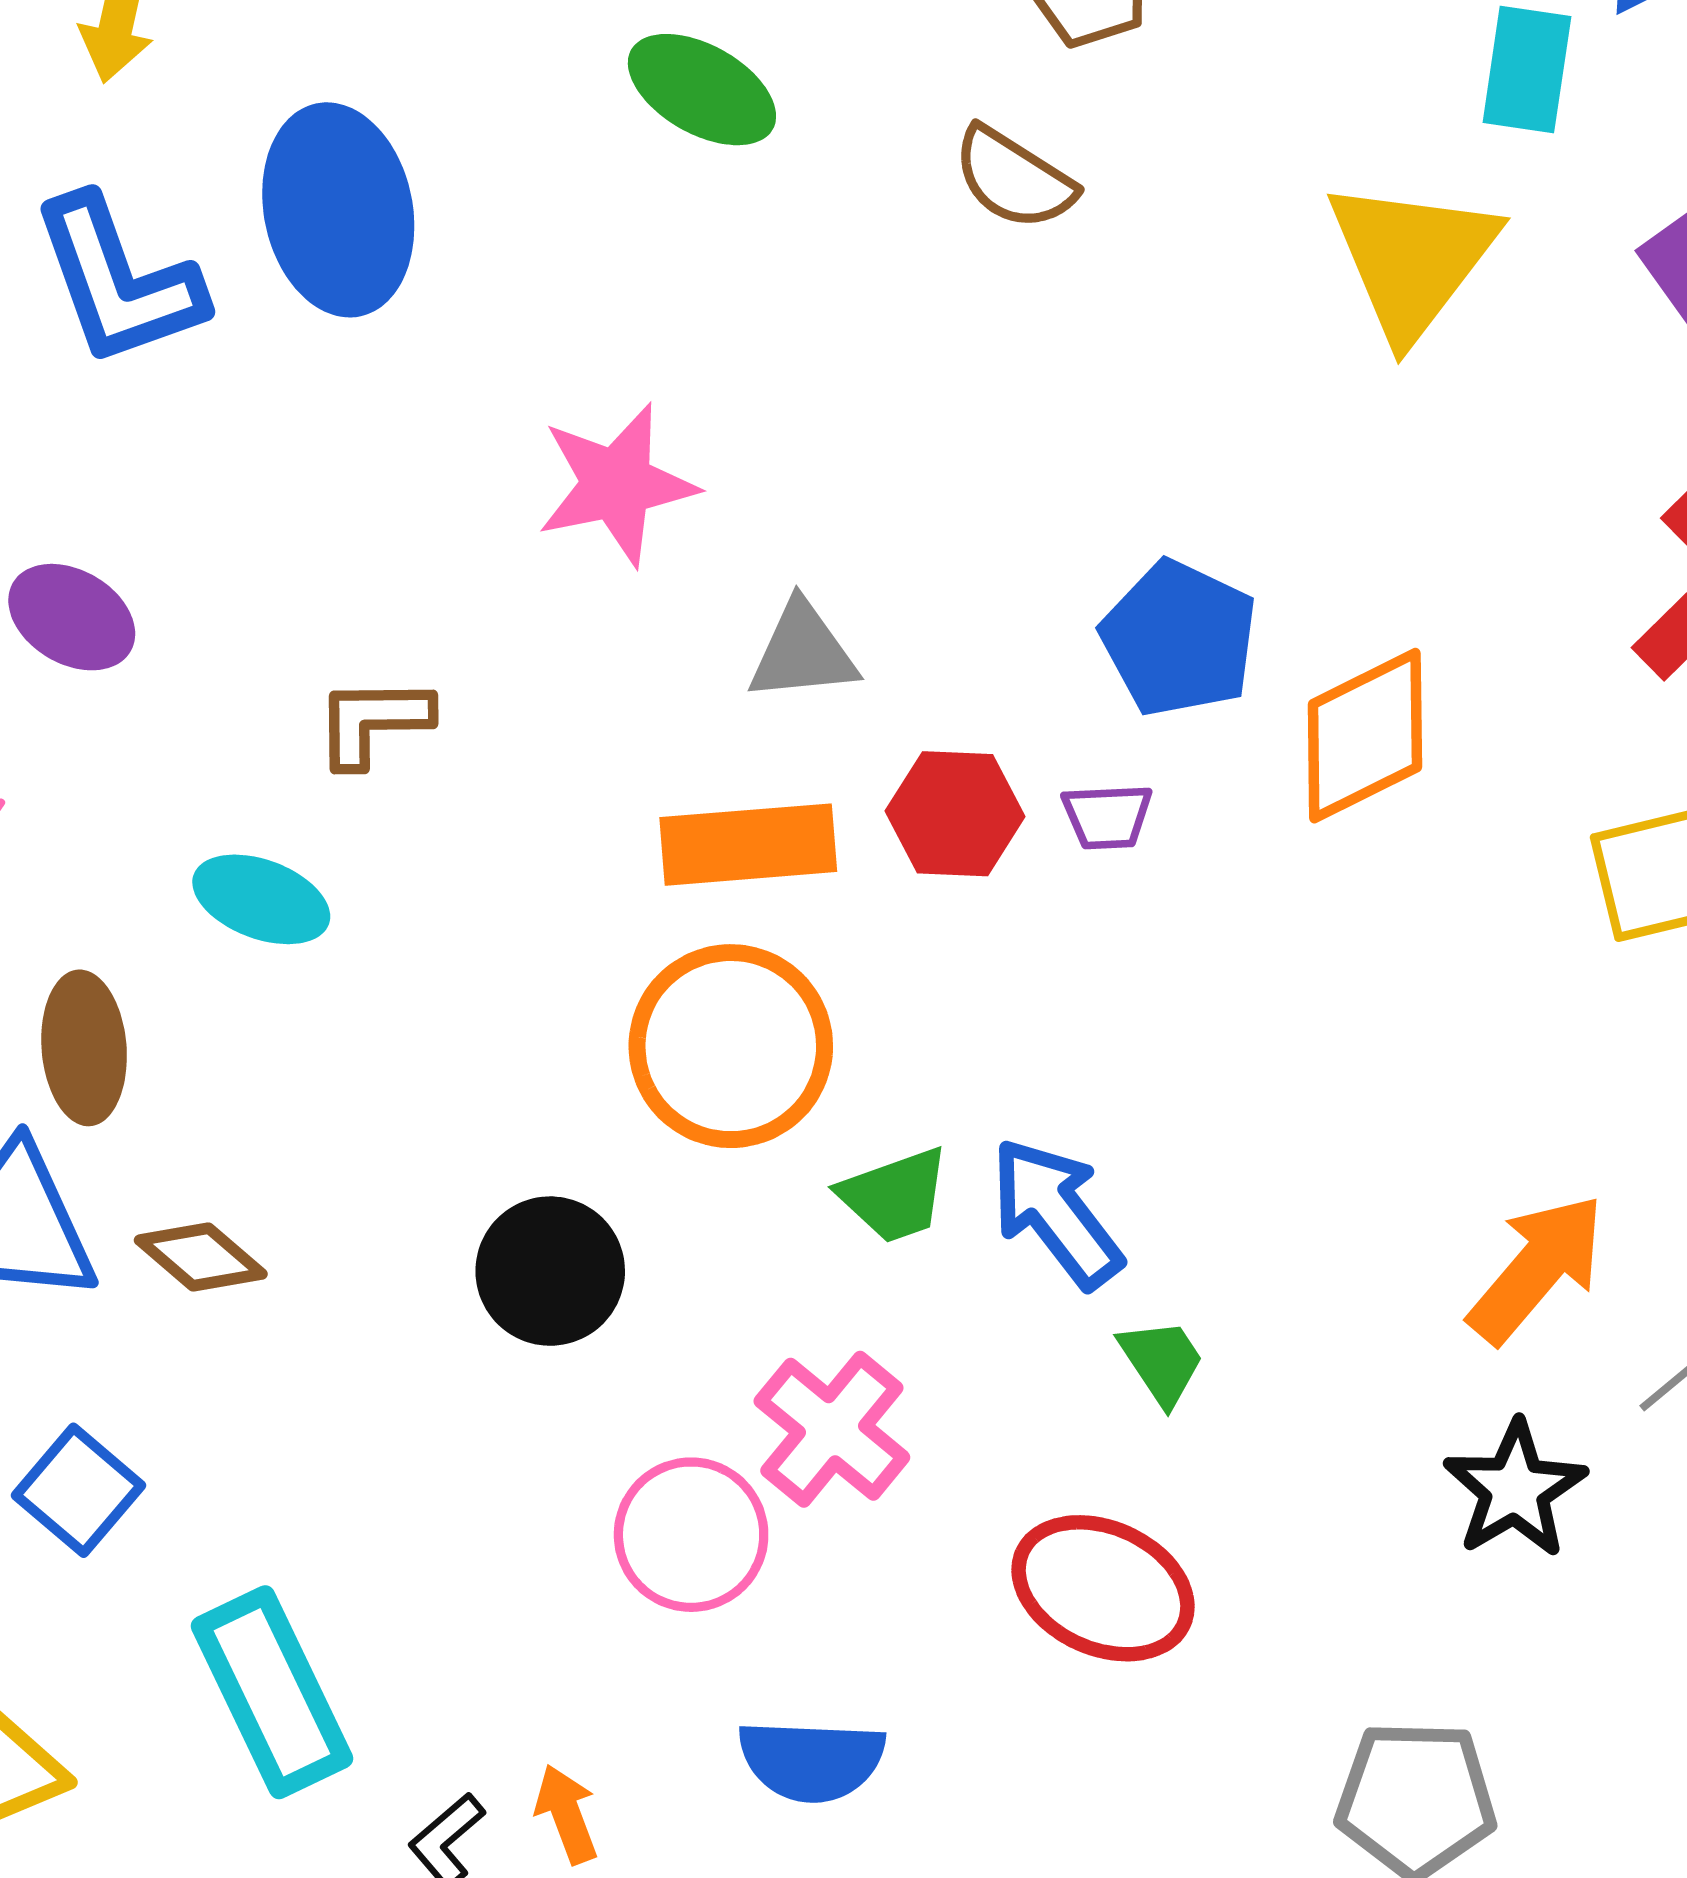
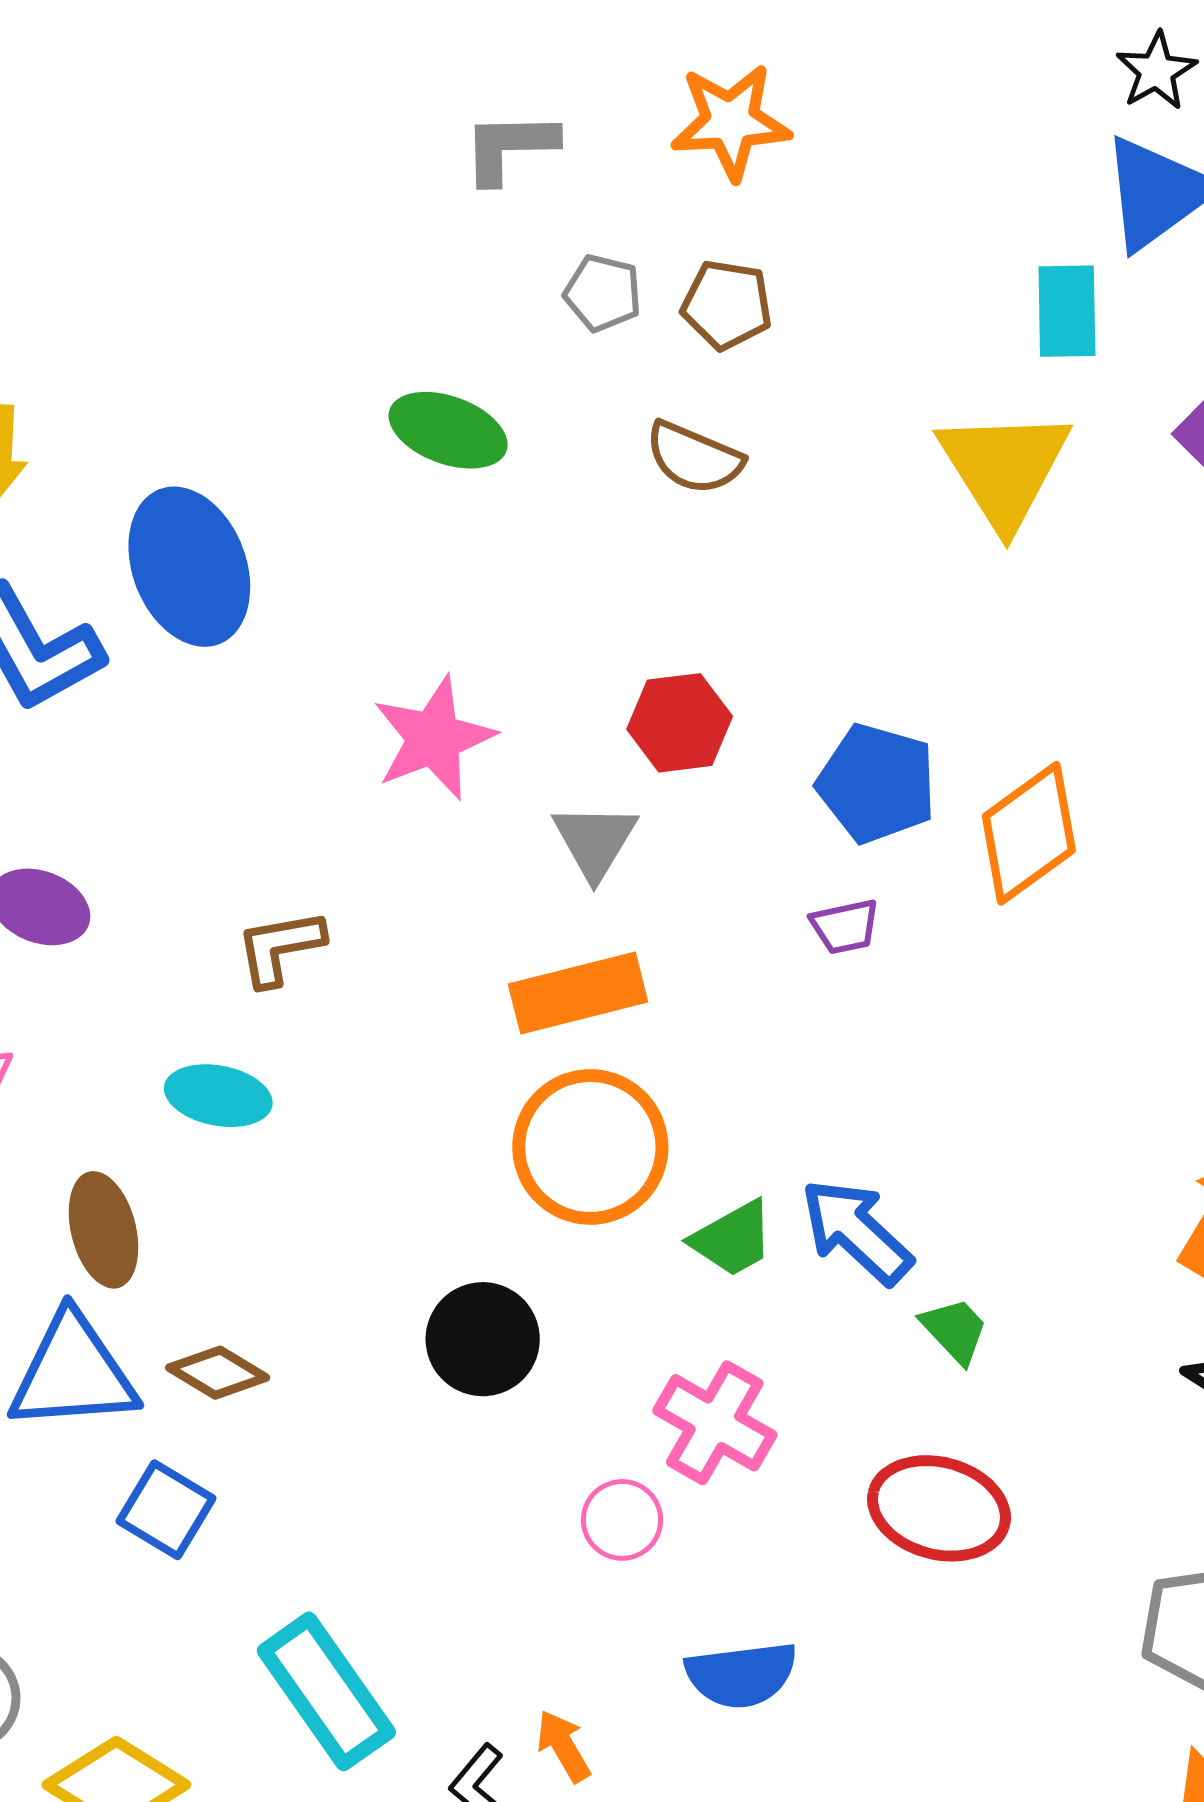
gray triangle: (803, 652) -> (595, 841), turned -44
red hexagon: (955, 814) -> (680, 723), moved
blue square: (78, 1490) -> (166, 1510), moved
pink circle: (691, 1535) -> (622, 1520), size x0.7

